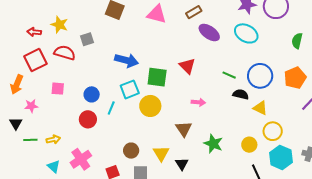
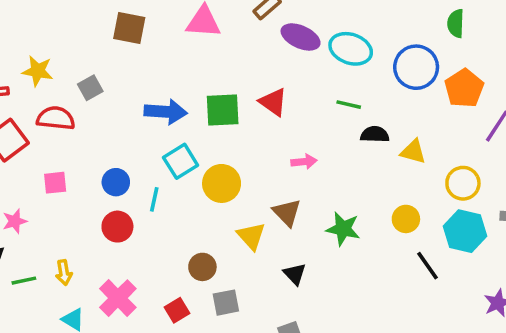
cyan ellipse: (246, 33) -> (351, 49), moved
blue circle: (260, 76) -> (416, 67), moved
green square: (157, 77) -> (223, 110), moved
yellow circle: (273, 131) -> (463, 183), moved
yellow arrow: (53, 139) -> (64, 273), turned 104
yellow triangle: (161, 153) -> (251, 236), moved

